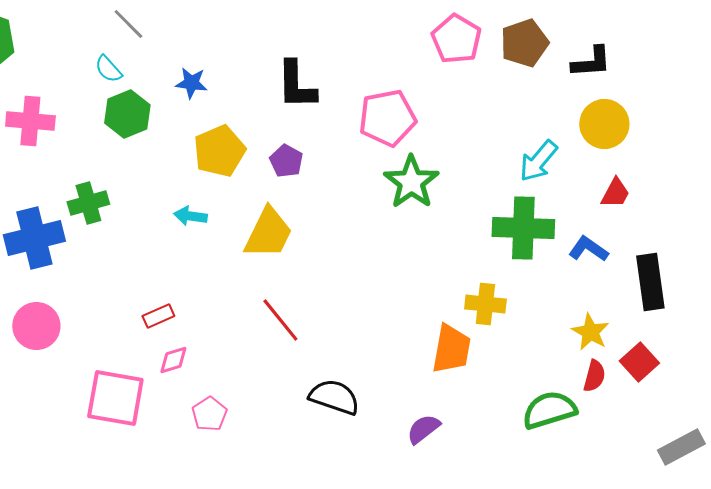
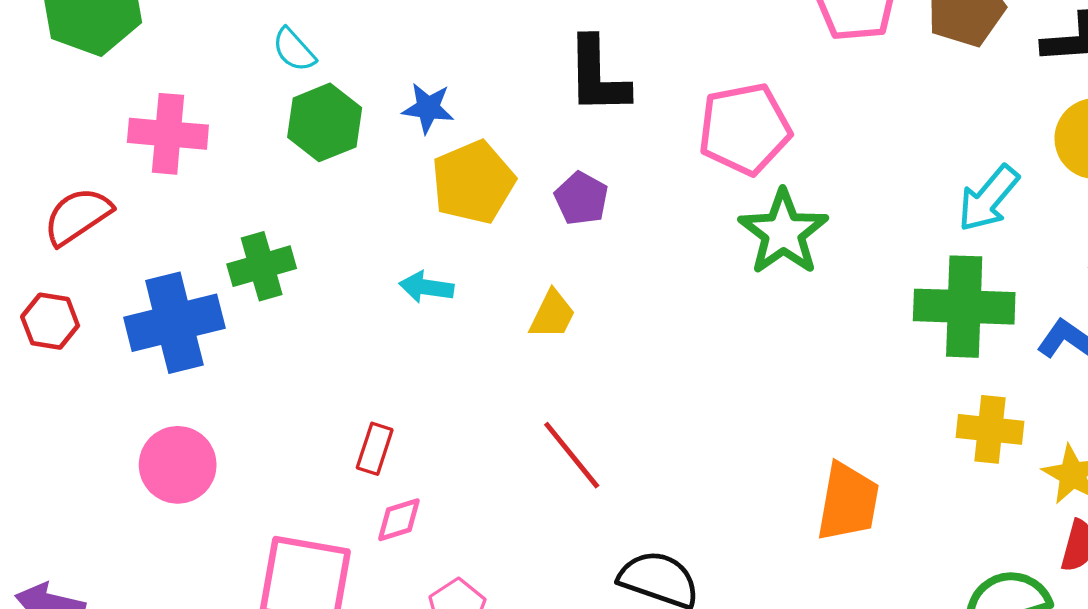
blue star: (191, 83) -> (428, 108), moved
yellow trapezoid: (268, 233) -> (552, 315), size x0.6
yellow cross: (485, 304) -> (990, 429), moved
red rectangle: (158, 316) -> (375, 449), turned -48

